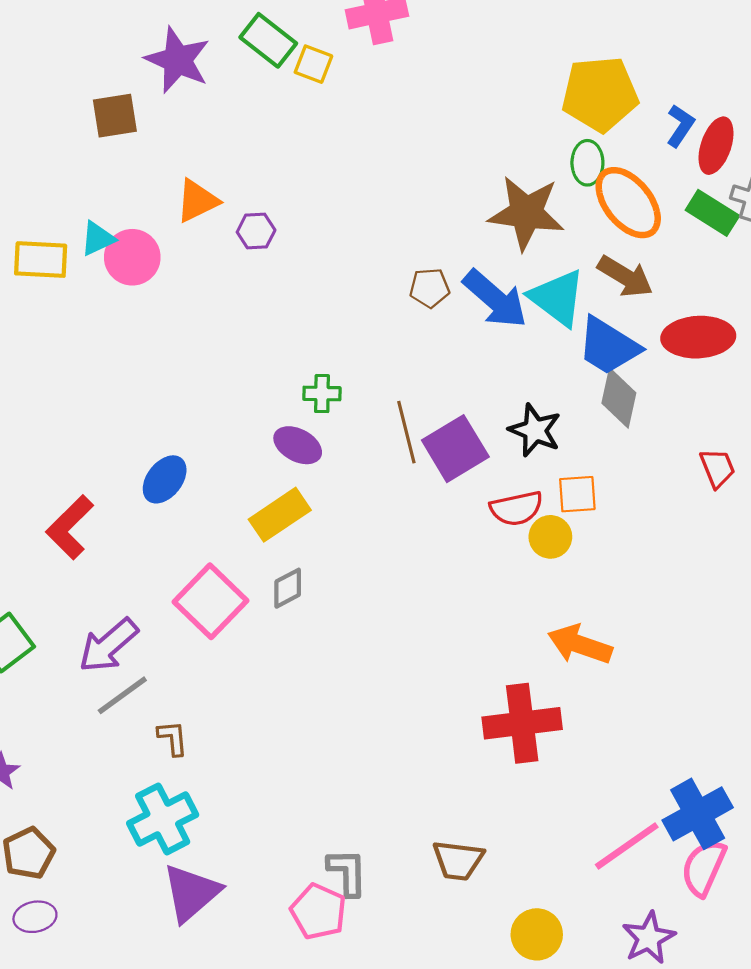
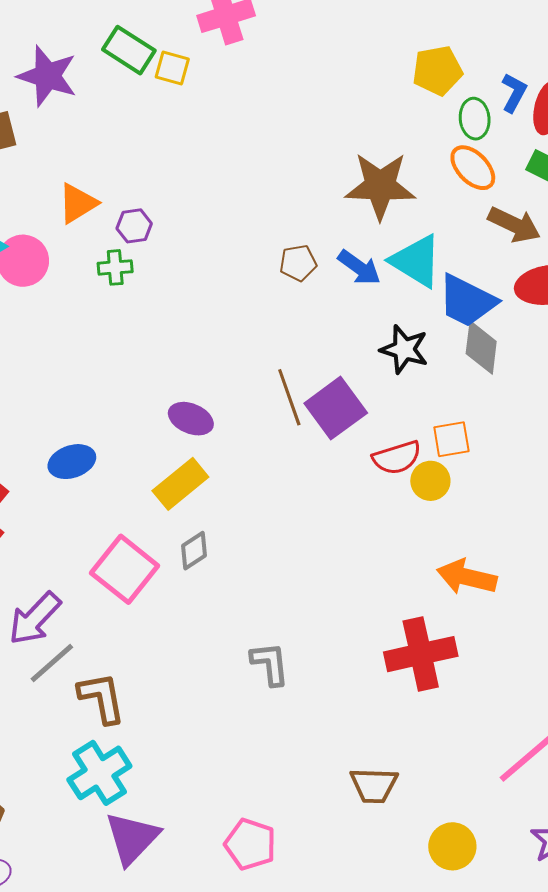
yellow pentagon: (600, 94) -> (437, 70), size x0.7
green ellipse: (587, 163) -> (475, 119), moved
orange ellipse: (628, 203) -> (473, 168), size x0.7
brown arrow: (625, 276) -> (514, 225), moved
blue arrow: (495, 299) -> (359, 267), size x0.7
green cross: (322, 394) -> (115, 267), moved
black star: (535, 430) -> (404, 349), moved
blue ellipse: (165, 479) -> (72, 462), turned 39
brown L-shape: (173, 738) -> (102, 698), size x1.6
gray L-shape: (347, 872) -> (270, 664), moved

